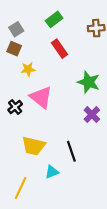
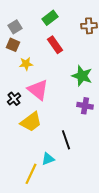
purple cross: (92, 115) -> (85, 106), turned -35
yellow trapezoid: (34, 146) -> (31, 122), moved, turned -50
yellow line: (21, 188) -> (31, 174), moved

